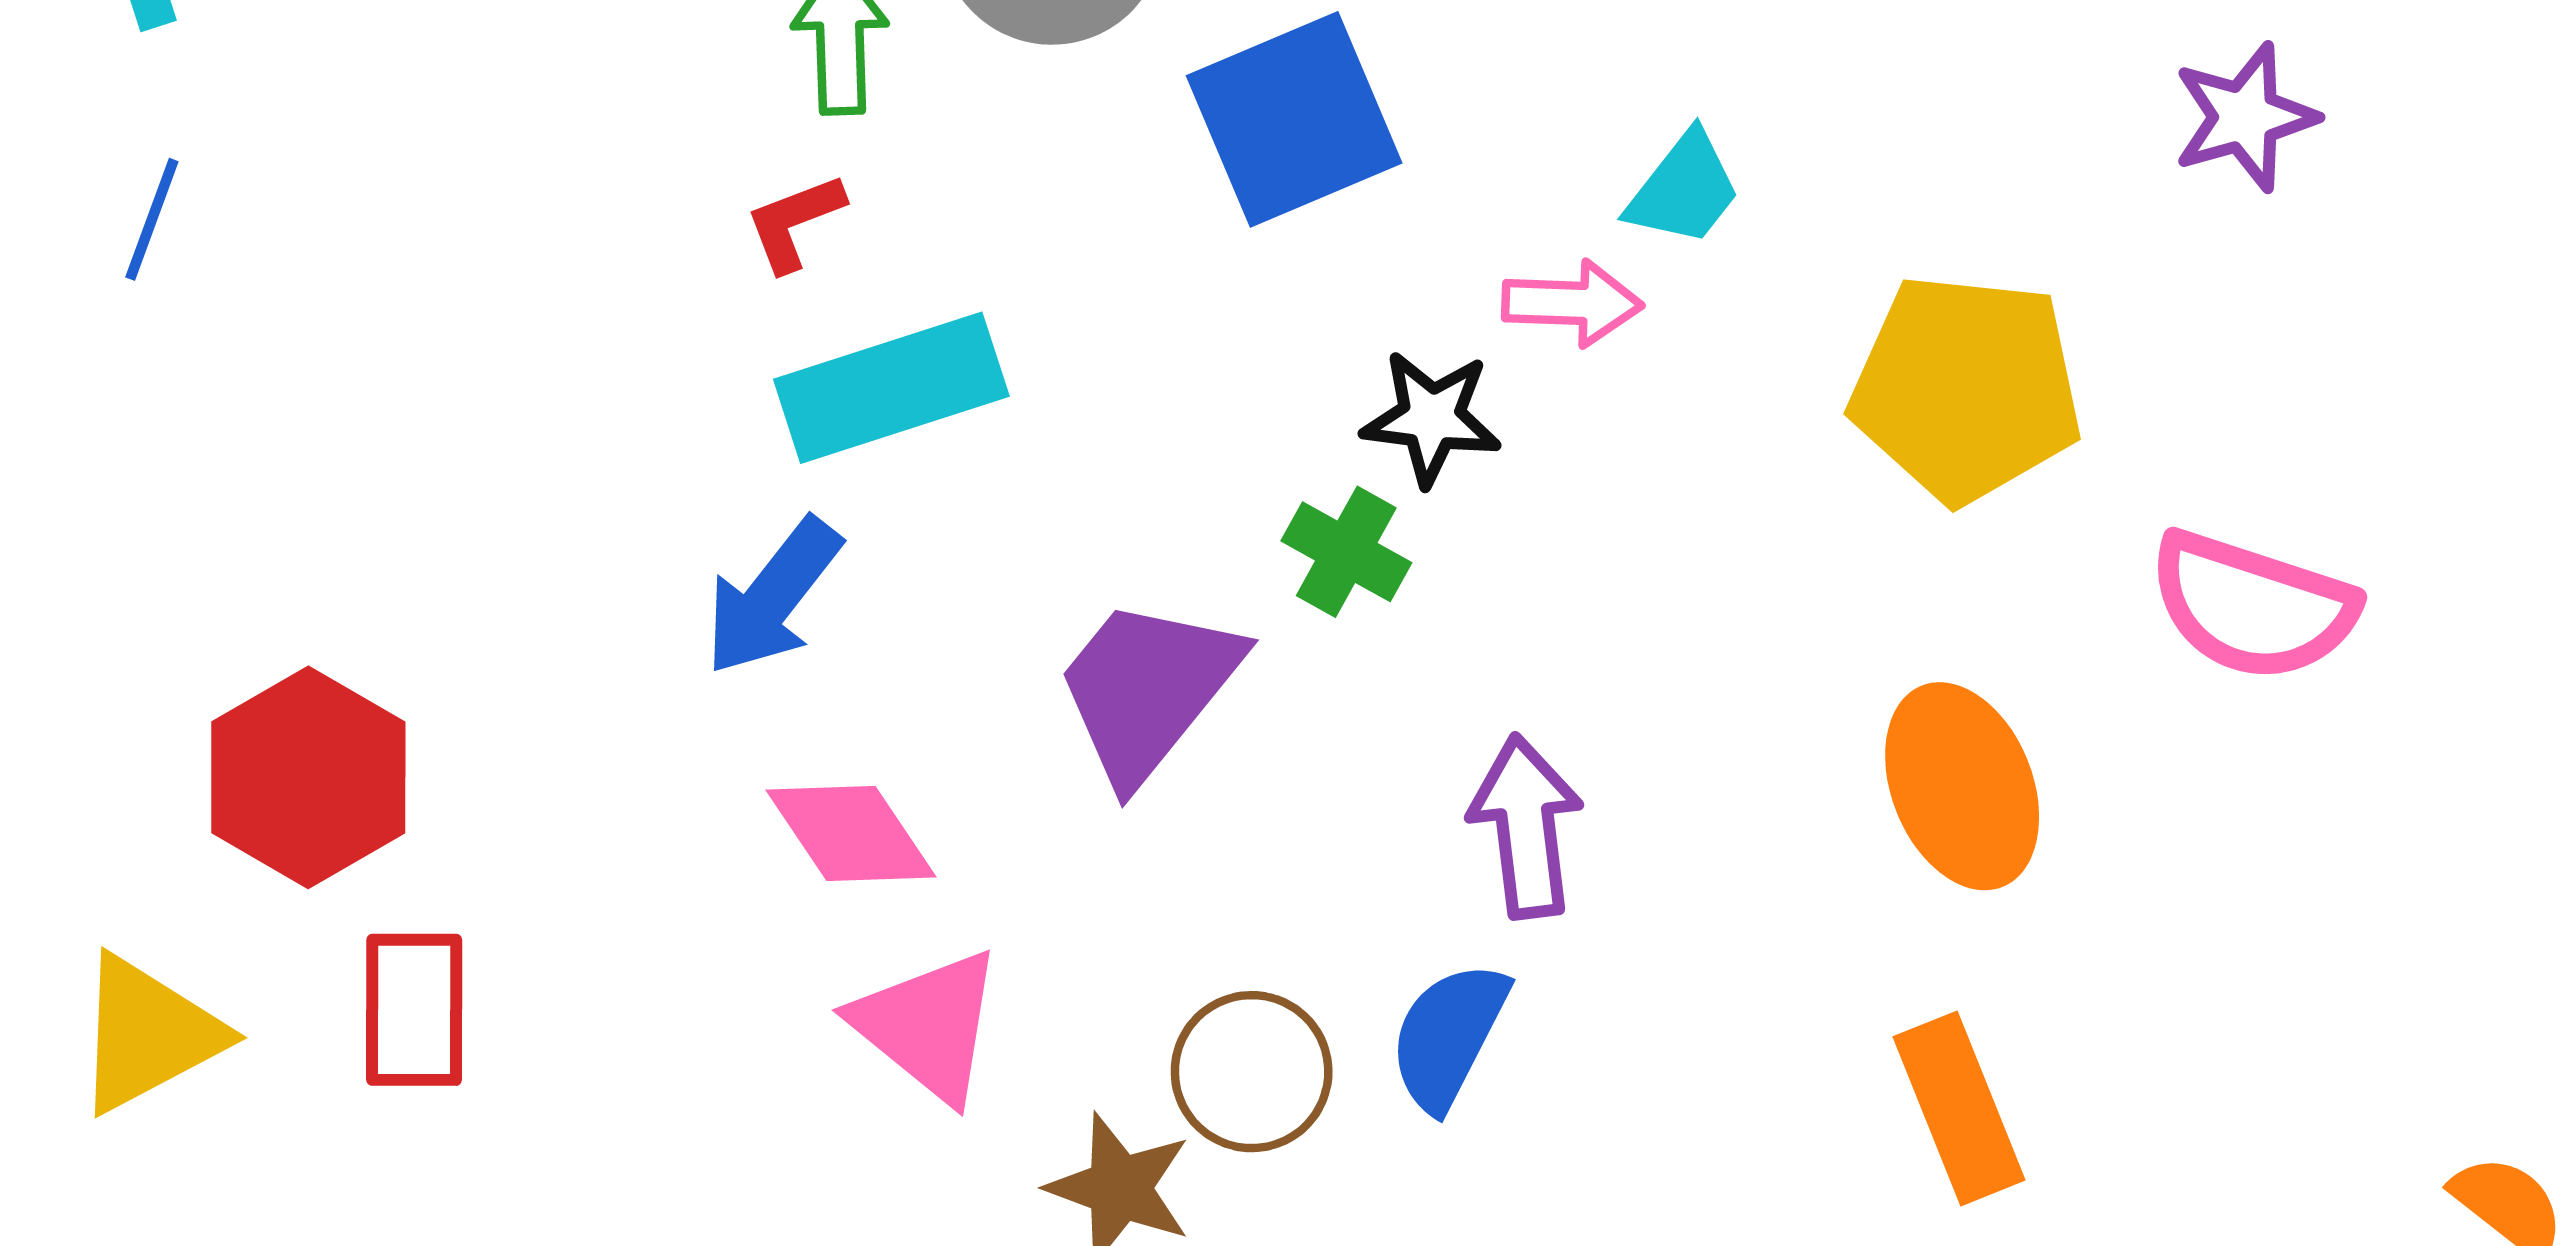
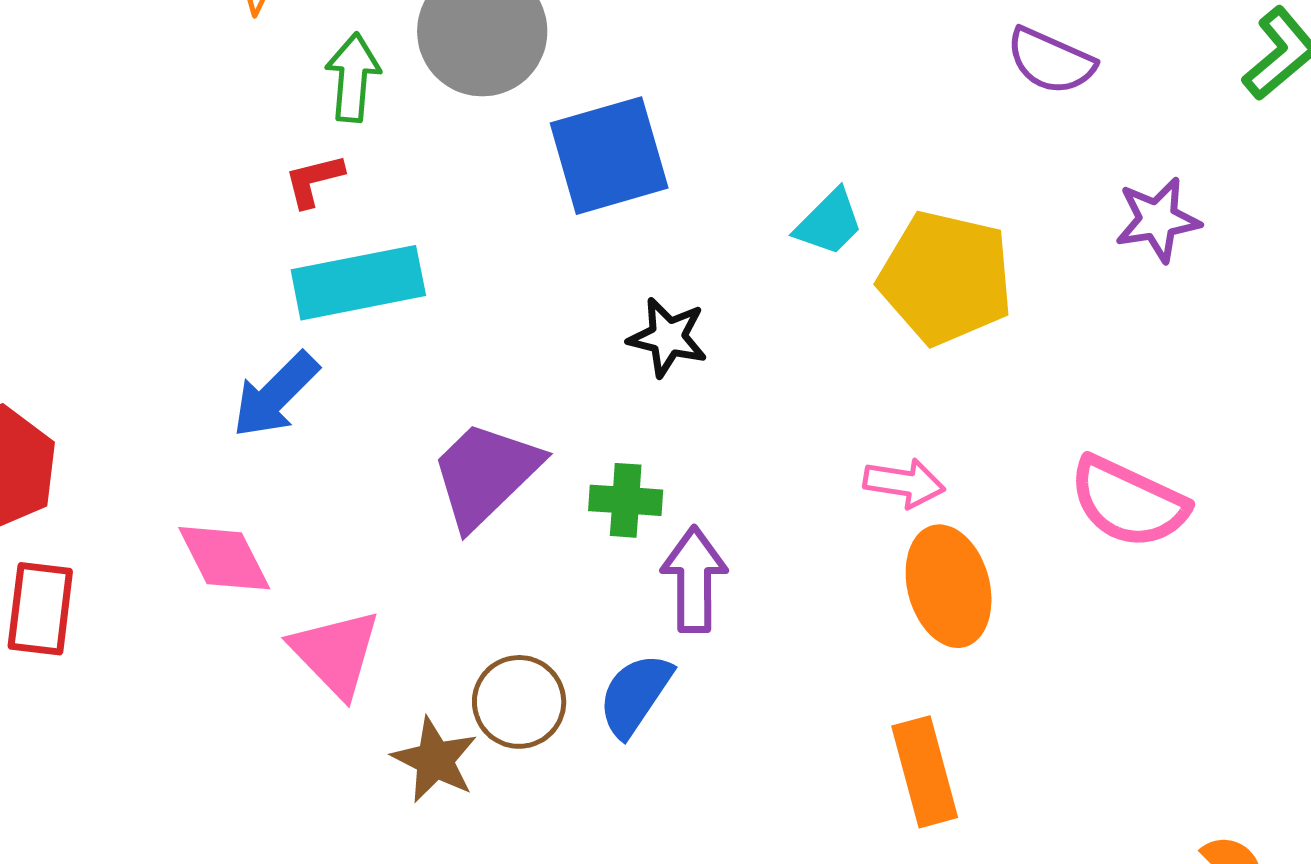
pink arrow: (1572, 303) -> (904, 483), moved
yellow pentagon: (1966, 388) -> (946, 278), moved
green cross: (1346, 552) -> (626, 500), moved, turned -32
pink diamond: (851, 833) -> (224, 558), moved

